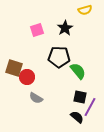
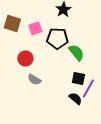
pink square: (37, 30) -> (35, 28), moved
brown square: (14, 68) -> (12, 23), moved

